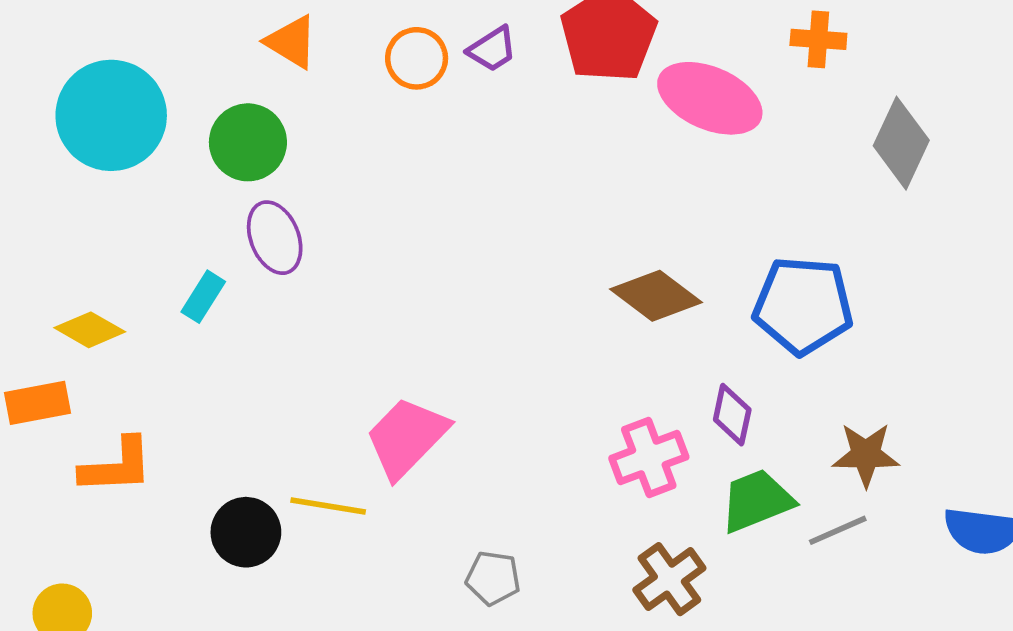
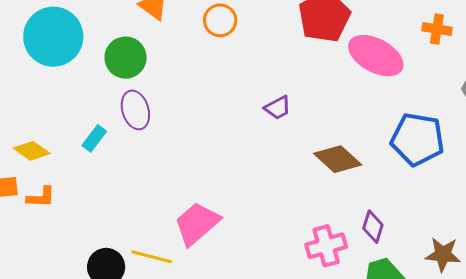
purple trapezoid: (492, 49) -> (278, 108), moved
blue pentagon: (803, 305) -> (417, 139), moved
orange L-shape: (117, 466) -> (41, 197), moved, size x0.7

